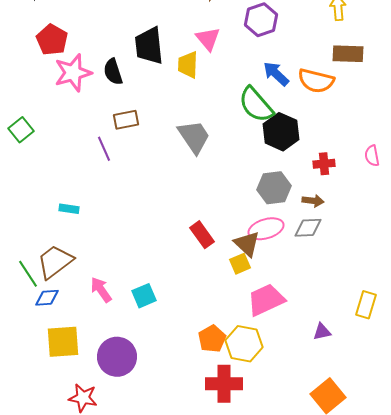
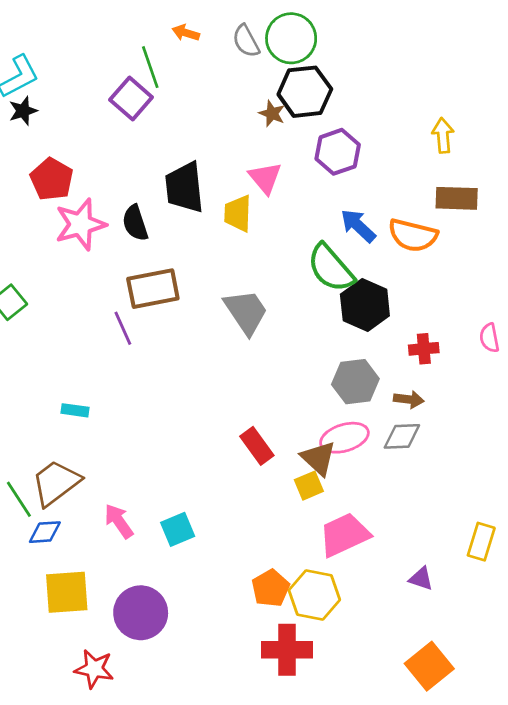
brown rectangle: (126, 120) -> (153, 289), size x1.5
purple triangle: (322, 332) -> (421, 579), turned 30

